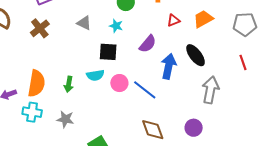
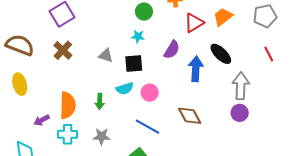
red triangle: (174, 20) -> (194, 23), size x1.5
gray triangle: (84, 23) -> (106, 55), moved
blue line: (145, 90) -> (148, 127), moved
purple circle: (194, 128) -> (240, 113), moved
brown diamond: (153, 130) -> (190, 116), moved

